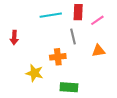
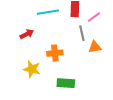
gray line: (73, 37) -> (82, 33), moved
red arrow: (14, 38) -> (27, 34), moved, turned -120

